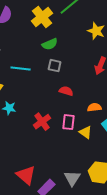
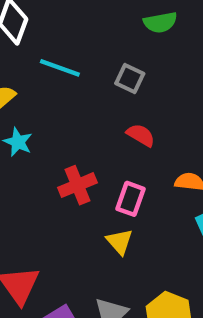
green semicircle: (50, 44) -> (160, 22), moved
yellow triangle: (85, 132) -> (120, 242), moved

